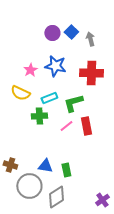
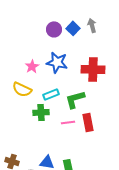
gray arrow: (90, 39) -> (92, 25), moved
pink line: (66, 126) -> (68, 122), turned 32

